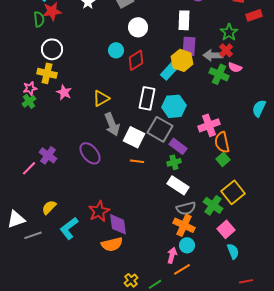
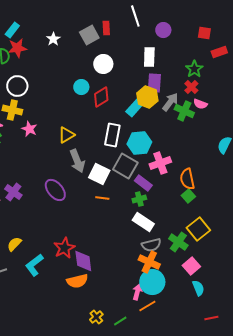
gray arrow: (213, 55) -> (170, 102), moved, turned 126
pink cross: (209, 125) -> (160, 163), moved
cyan circle: (187, 245) -> (152, 282), size x1.6

